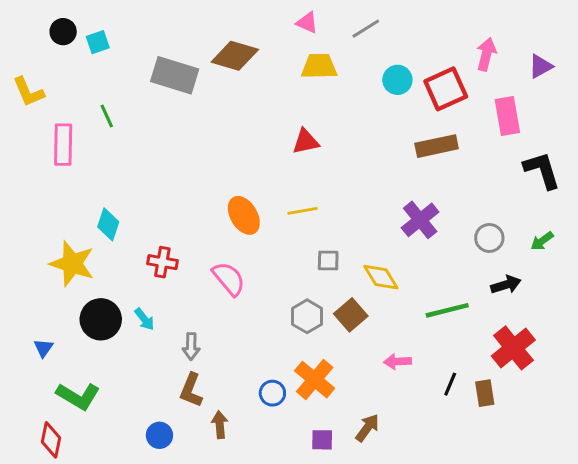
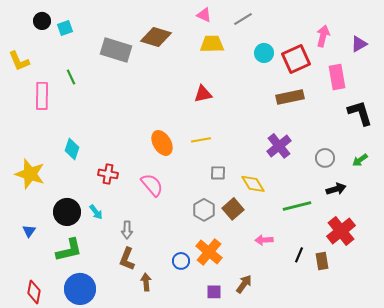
yellow star: (72, 264) -> (30, 174), moved
green L-shape: (78, 396) -> (69, 250), moved, turned -44
blue circle: (159, 435) -> (80, 289), moved, size x1.8

